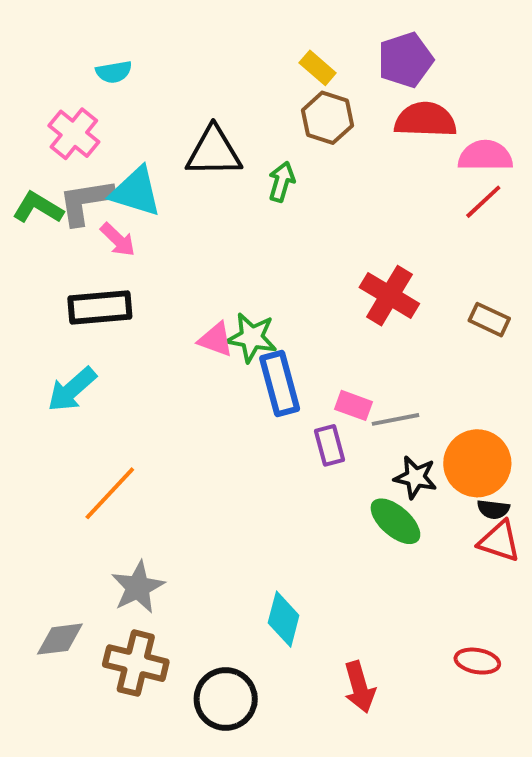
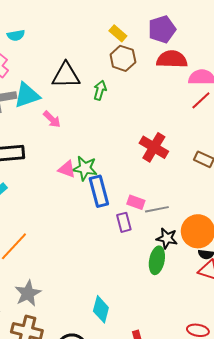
cyan triangle: (136, 192) -> (27, 95), turned -36
pink arrow: (118, 240) -> (52, 119), moved
green ellipse: (395, 521) -> (157, 260), turned 60

